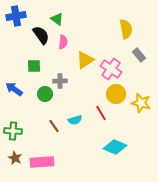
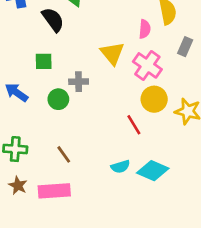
pink semicircle: (63, 42) -> (145, 29), moved
gray rectangle: (139, 55) -> (185, 47), turned 64
yellow triangle: (85, 60) -> (112, 53), turned -36
cyan semicircle: (75, 120) -> (120, 167), moved
brown line: (54, 126) -> (64, 154), moved

